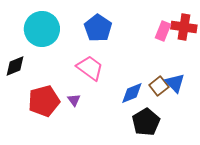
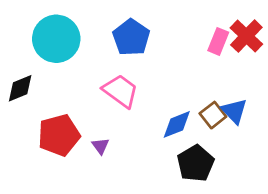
red cross: (184, 27) -> (246, 36), turned 35
purple triangle: (74, 100) -> (100, 146), moved

